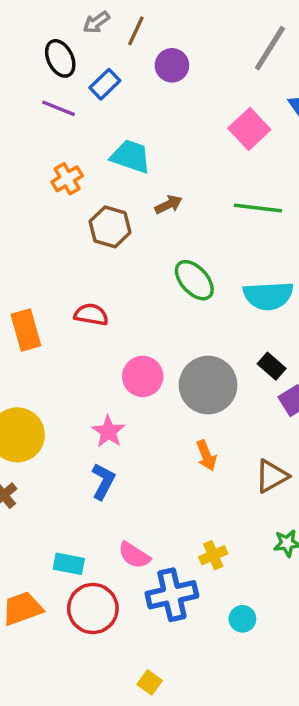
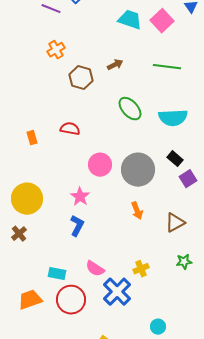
cyan trapezoid: (131, 156) -> (130, 20), moved
orange rectangle: (26, 330) -> (32, 138), size x0.6
blue cross: (172, 595) -> (117, 292), turned -32
cyan circle: (242, 619) -> (158, 327), moved

